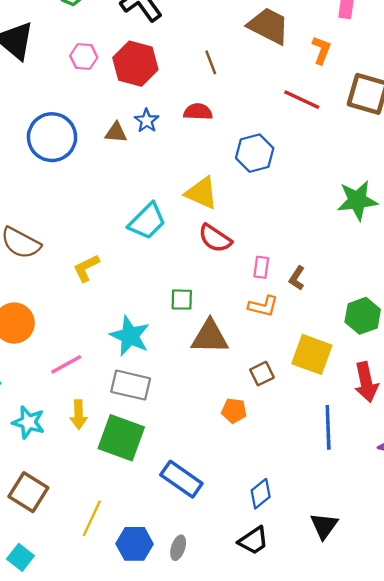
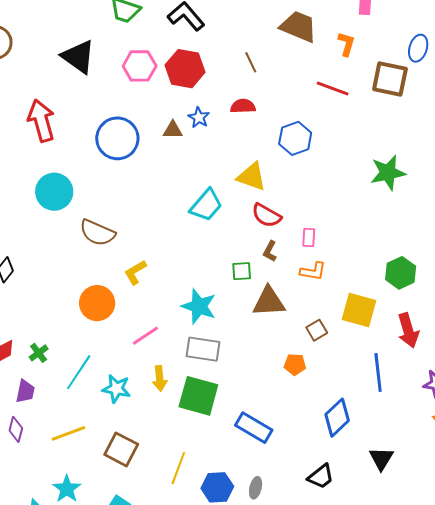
pink hexagon: (84, 57) -> (140, 66), size x1.4
yellow L-shape: (86, 268) -> (135, 272), moved
brown L-shape: (297, 278) -> (270, 251), moved
blue diamond: (261, 494) -> (337, 418), moved, size x1.4

